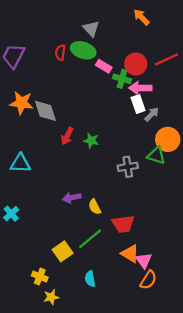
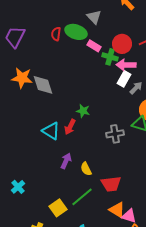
gray triangle: (91, 29) -> (94, 17), moved
white rectangle: (138, 104) -> (124, 79), turned 49
red arrow: (67, 136) -> (70, 127), moved
cyan triangle: (20, 163) -> (51, 131), moved, turned 30
purple arrow: (72, 198) -> (66, 161), turned 126
cyan cross: (11, 214) -> (18, 187), moved
pink triangle: (144, 260) -> (129, 216), turned -35

